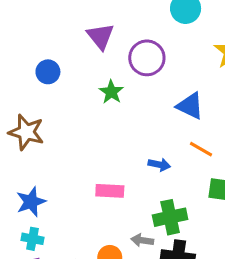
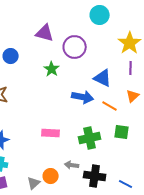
purple triangle: (101, 36) -> (45, 33), turned -36
blue arrow: (159, 165) -> (83, 97), moved, size x1.5
green cross: (170, 217) -> (90, 138), moved

